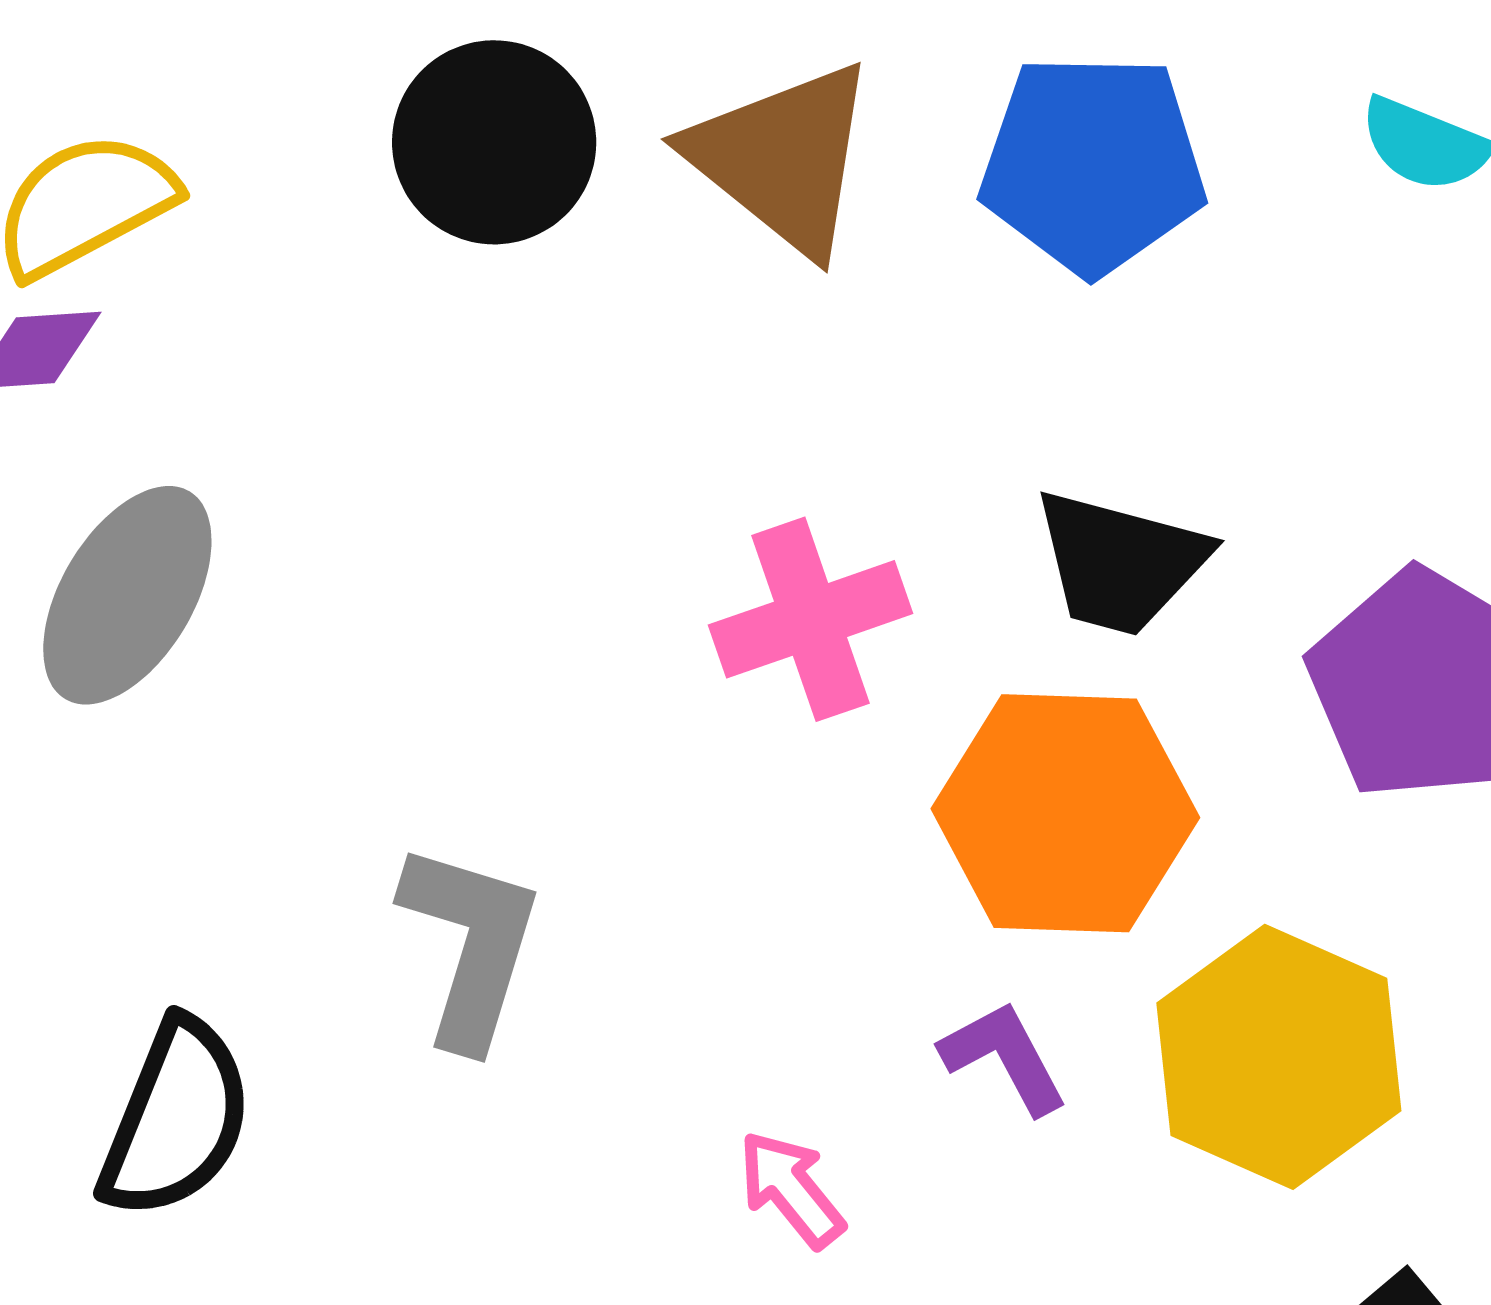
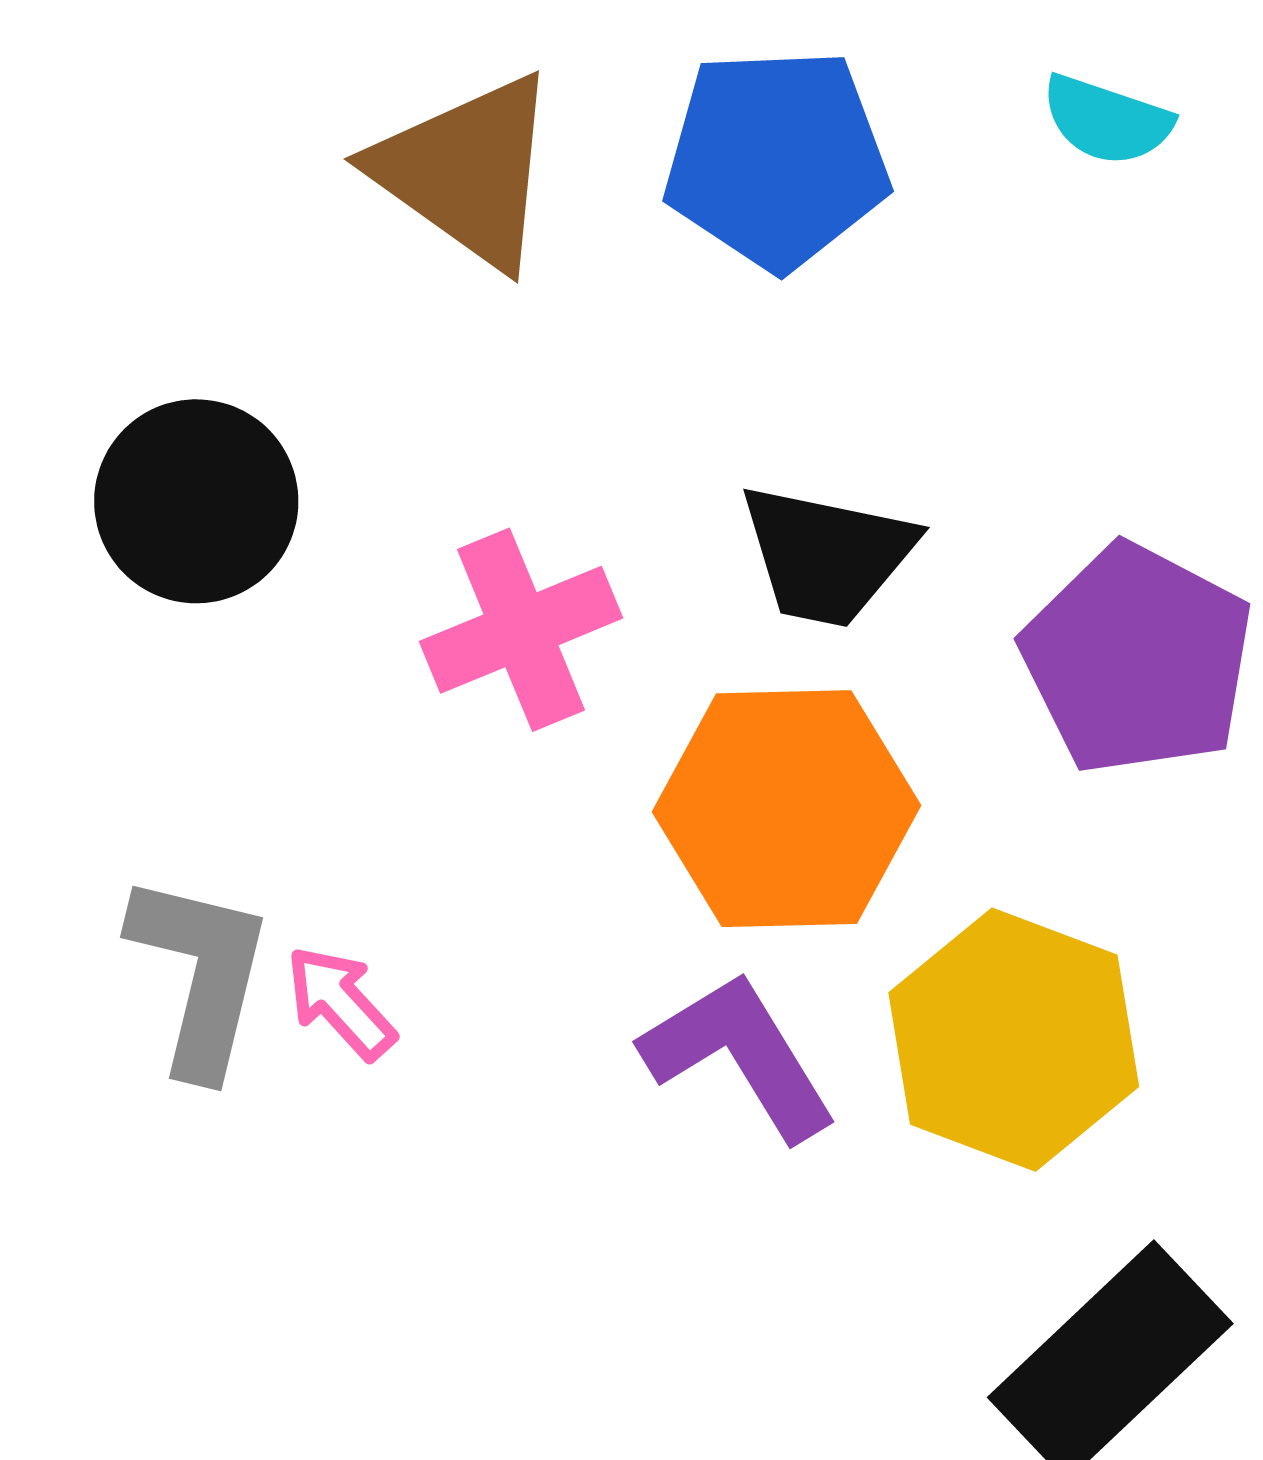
black circle: (494, 142) -> (196, 501), moved
purple L-shape: (1004, 1057) -> (740, 1056), size x1.5
pink arrow: (791, 1189) -> (341, 1003), moved

